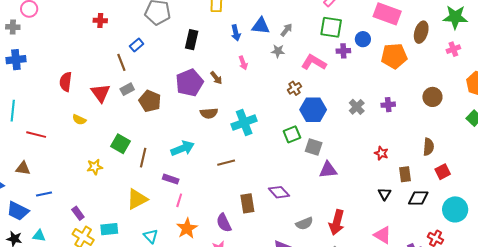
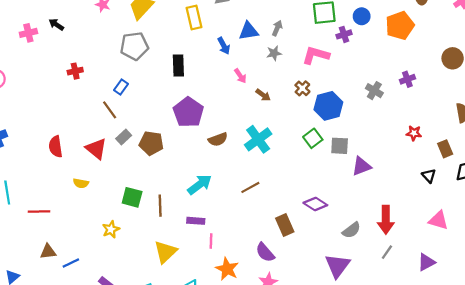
brown arrow: (216, 78) -> (263, 95), moved
brown triangle: (23, 168) -> (48, 252), moved
blue line: (44, 194) -> (71, 263), moved

